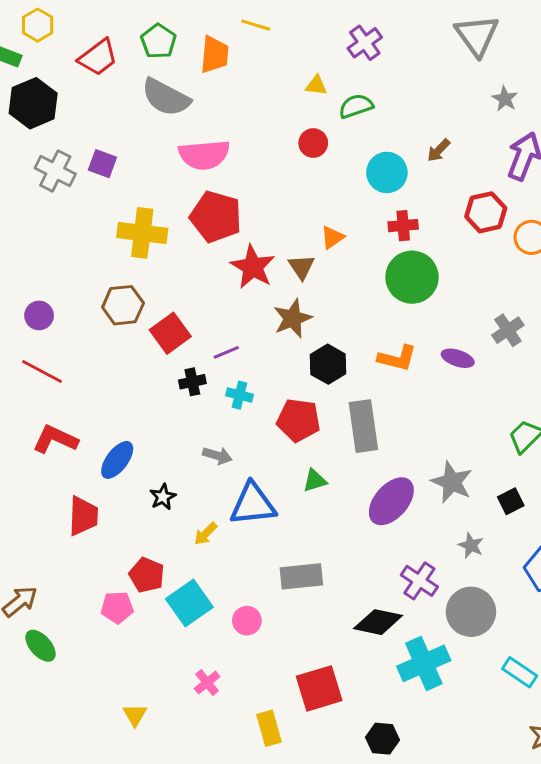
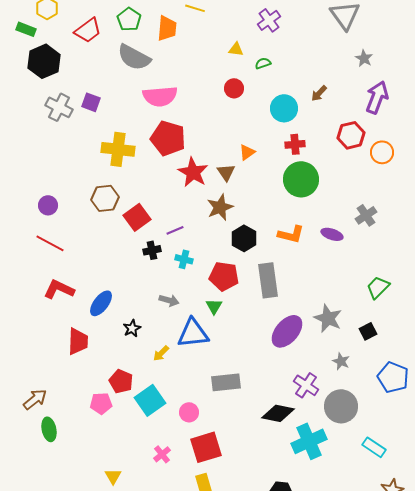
green semicircle: (356, 106) -> (263, 63), size x0.7
green triangle: (315, 481) -> (214, 306), moved, turned -42
green ellipse: (40, 646) -> (49, 429), turned 30
red square: (319, 688) -> (206, 447), moved

